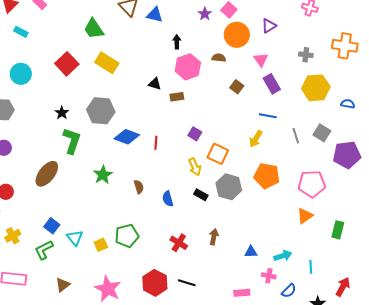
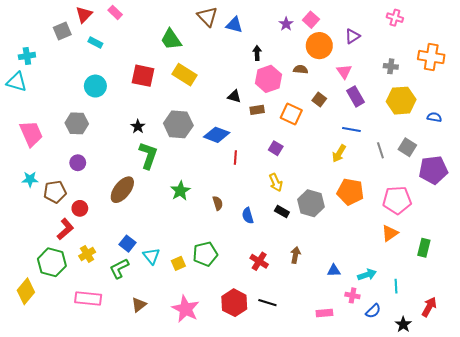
red square: (67, 64) -> (143, 76), turned -35
blue diamond: (127, 137) -> (217, 135), moved
orange square: (218, 154) -> (291, 114), moved

